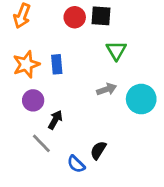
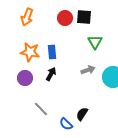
orange star: (26, 64) -> (30, 52), turned 30
purple circle: (33, 100) -> (25, 78), moved
black arrow: (55, 120) -> (51, 74), moved

